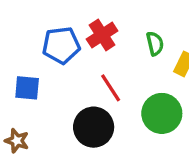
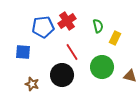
brown star: (17, 141) -> (32, 84), moved

